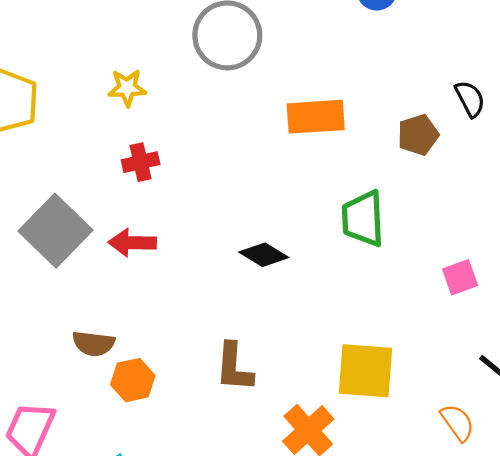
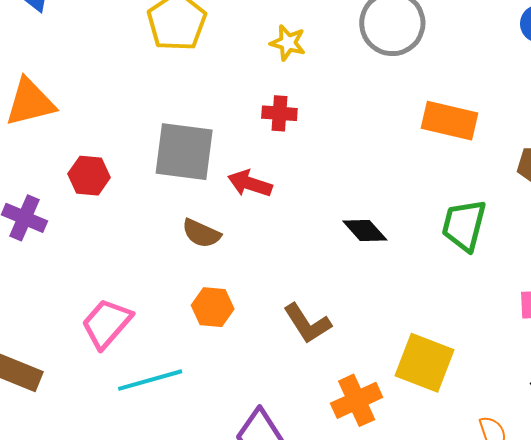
gray square: (55, 231) -> (184, 152), turned 36
brown semicircle: (93, 344) -> (201, 233), moved
brown L-shape: (234, 367) -> (307, 323), turned -54

